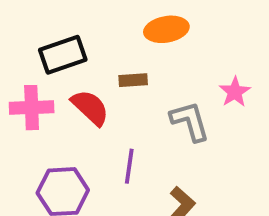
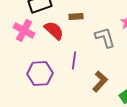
pink cross: (32, 108) -> (24, 30), turned 30

